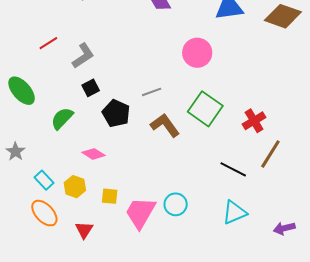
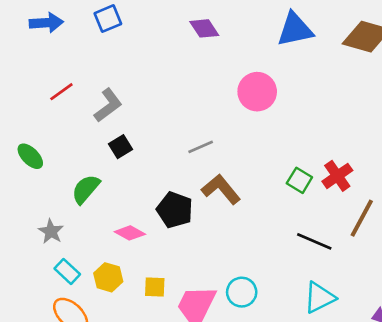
green ellipse: (22, 91) -> (30, 156), size x0.7
green square: (205, 109) -> (299, 180), moved, size x0.6
black pentagon: (116, 113) -> (175, 210), moved
gray star: (15, 152) -> (51, 231), moved

